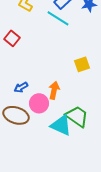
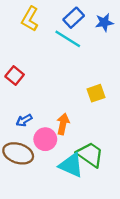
red square: (12, 38) -> (15, 76), moved

